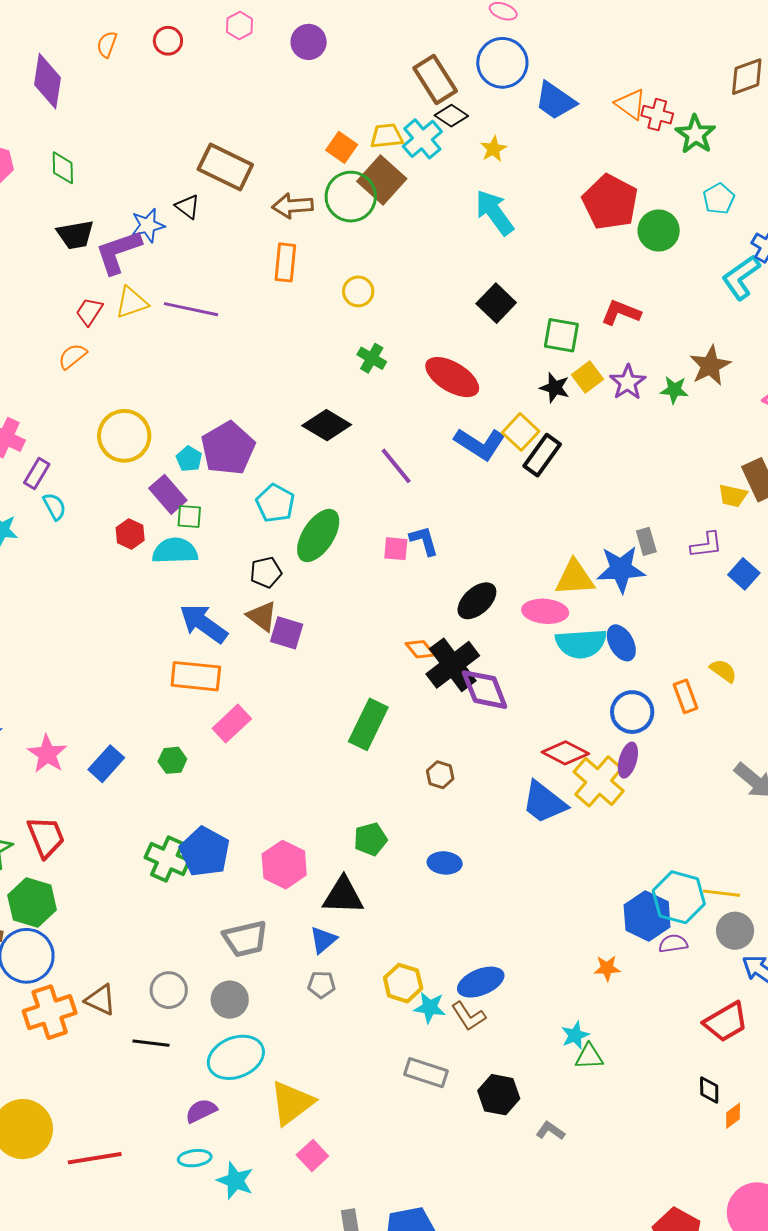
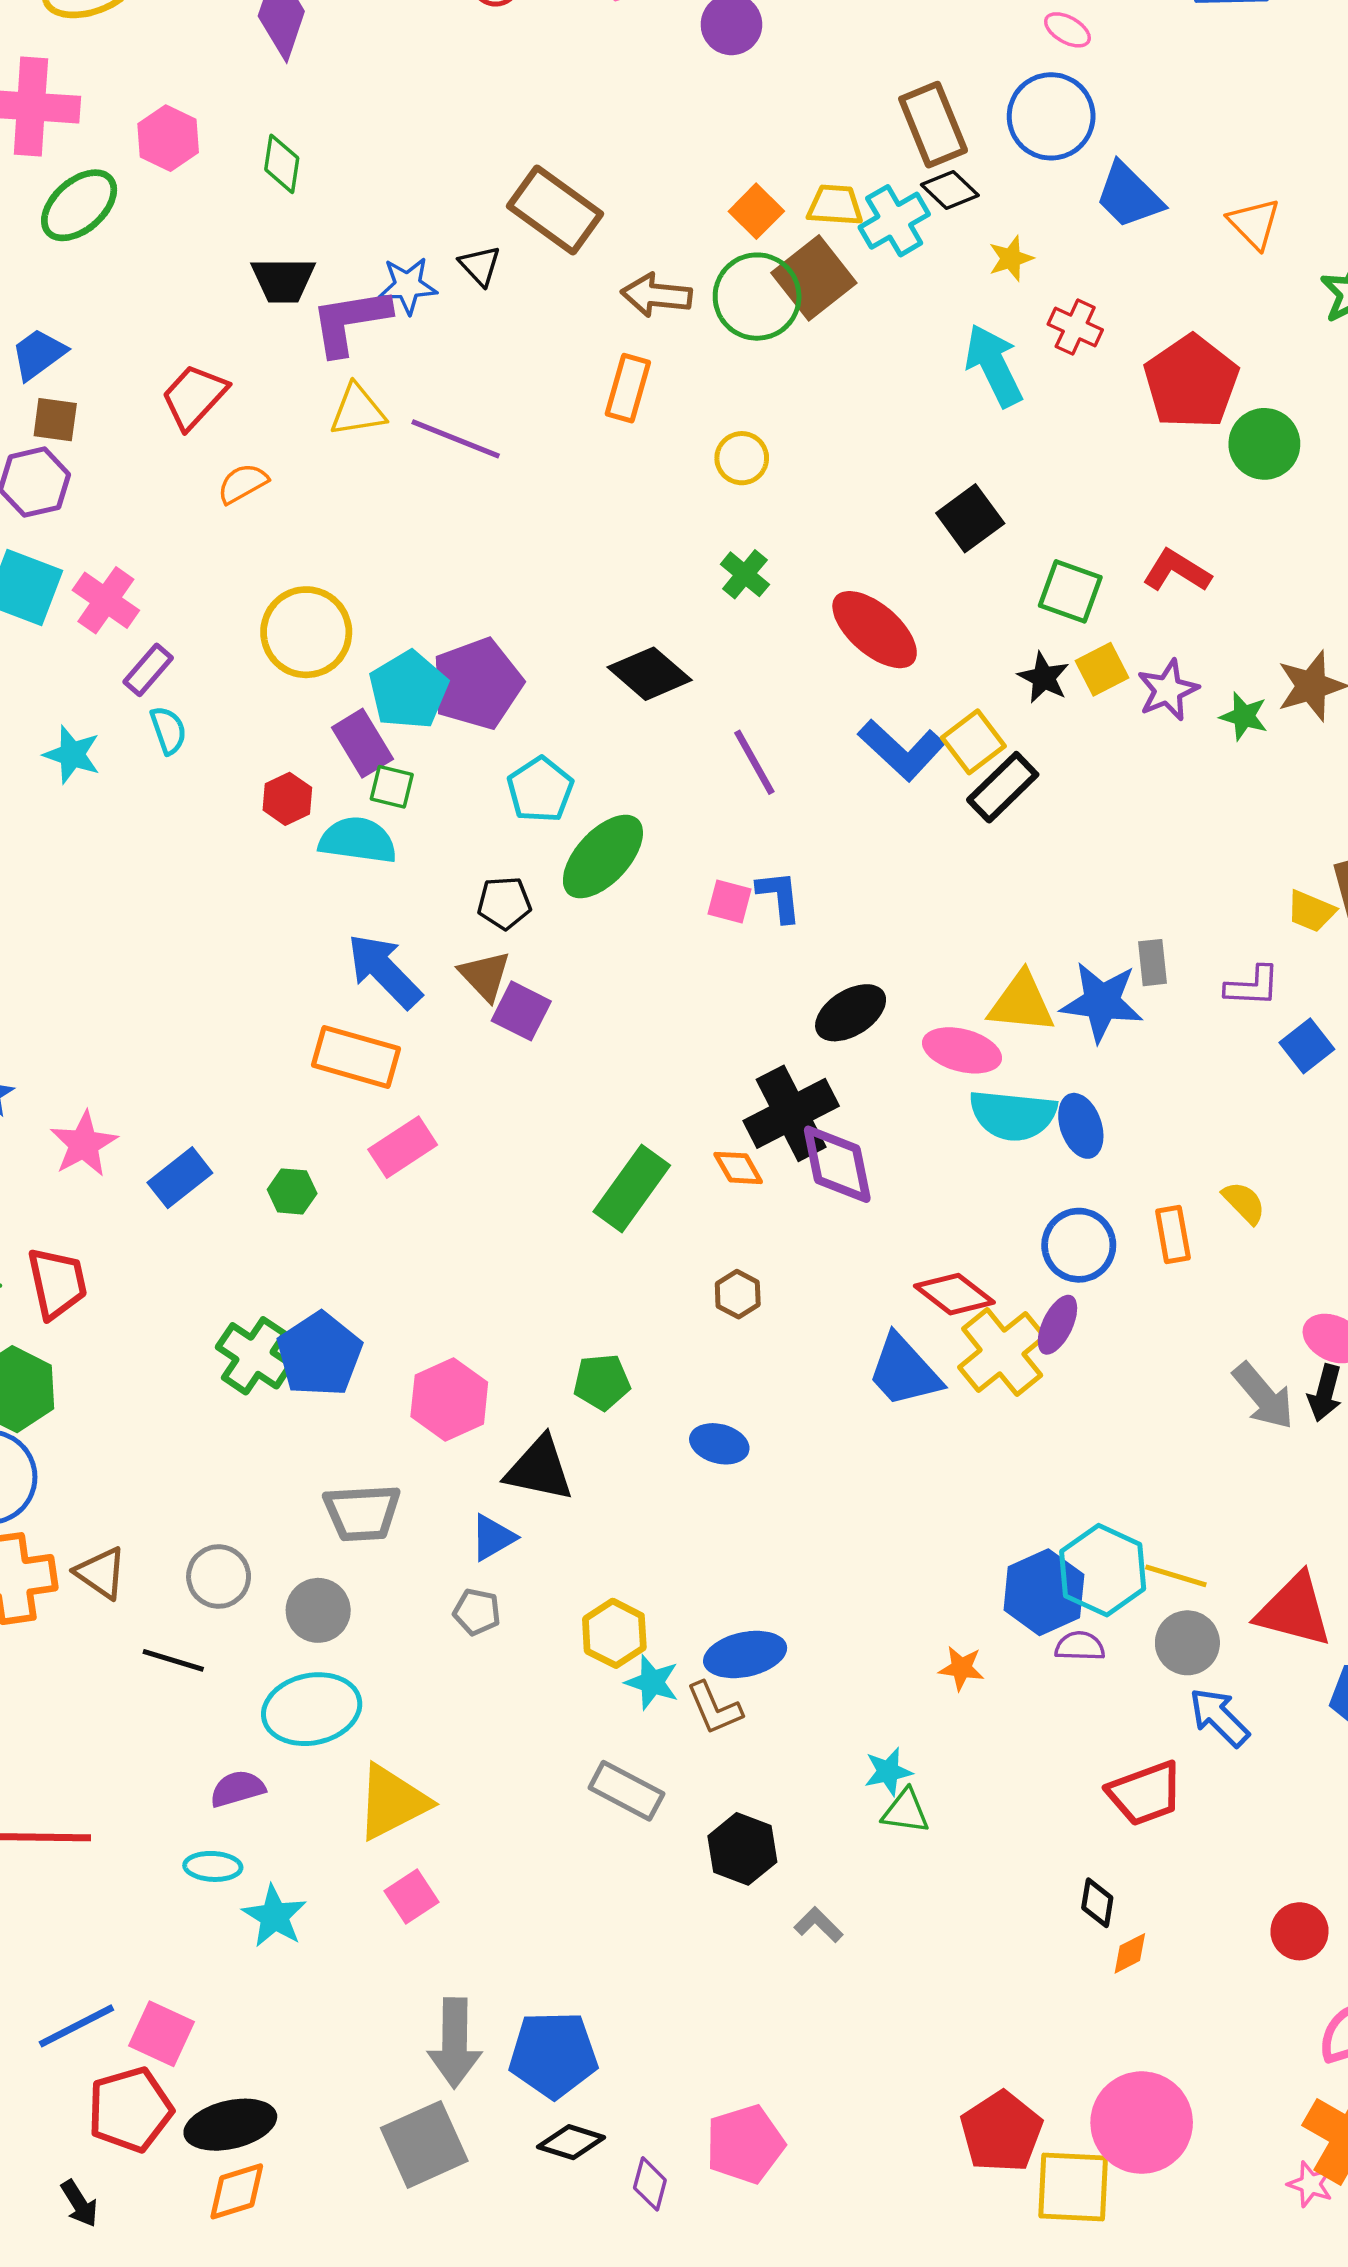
red cross: (657, 115) -> (1075, 327), moved
red trapezoid: (89, 312) -> (194, 397), moved, size x1.4
cyan pentagon: (189, 459) -> (409, 690), size x1.8
orange diamond: (420, 649) -> (738, 1168), moved

